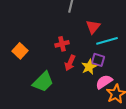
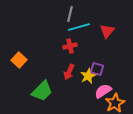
red triangle: (93, 27) -> (107, 31), moved
cyan line: (107, 41) -> (79, 27), moved
red cross: (62, 44) -> (70, 46), moved

